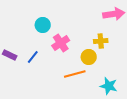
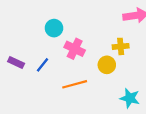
pink cross: (61, 43) -> (75, 49), turned -30
orange line: (75, 74) -> (75, 84), moved

